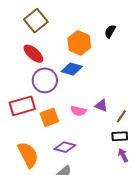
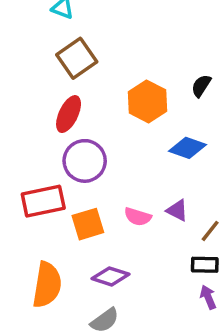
red ellipse: (33, 54) -> (69, 114), turned 70
blue diamond: (72, 69) -> (187, 148), moved
orange semicircle: (28, 155) -> (47, 285), turned 32

